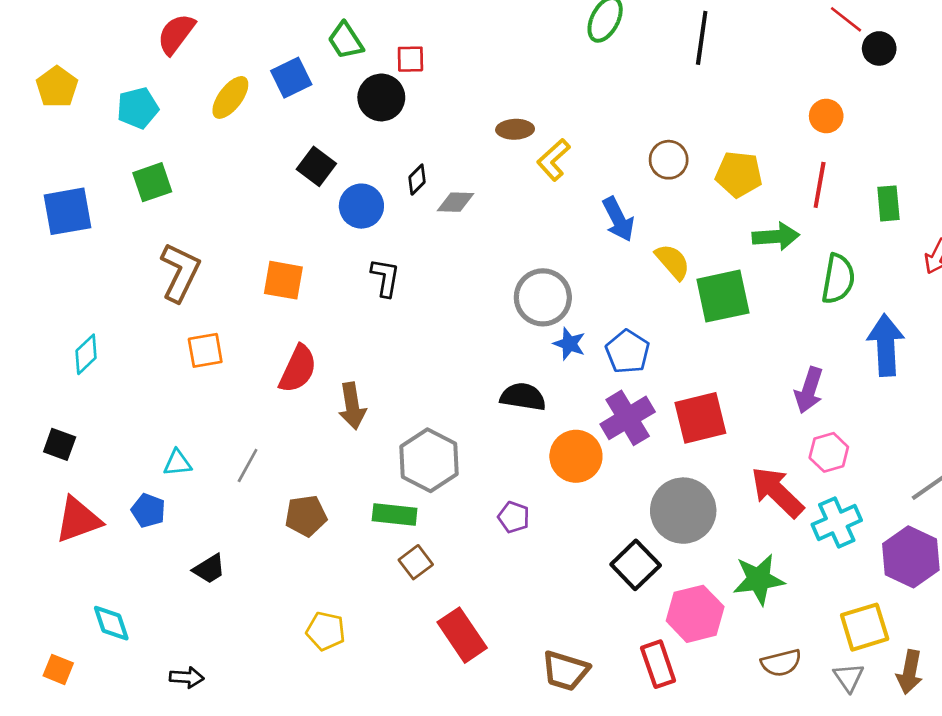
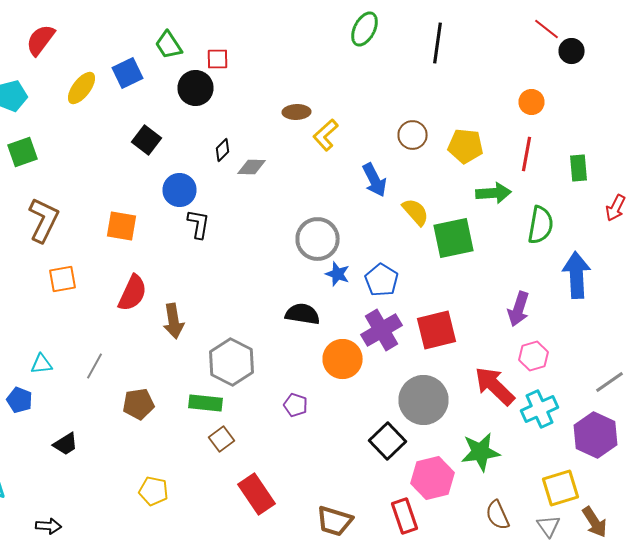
blue circle: (361, 206) -> (180, 190), moved
brown semicircle: (781, 663) -> (498, 515), turned 80
brown arrow: (910, 672) -> (594, 522), turned -44

